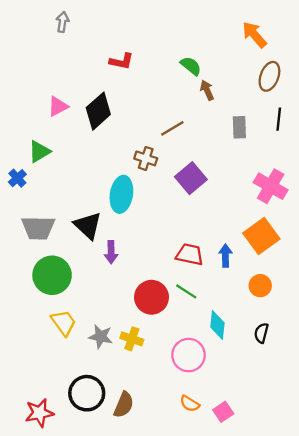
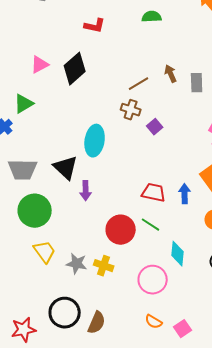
green semicircle: (191, 66) -> (152, 17), moved, turned -42
brown arrow: (207, 90) -> (171, 74), moved
brown cross: (146, 158) -> (131, 110), moved
purple square: (191, 178) -> (155, 127), size x0.6

